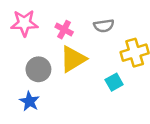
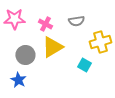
cyan square: (114, 82) -> (84, 65), turned -32

